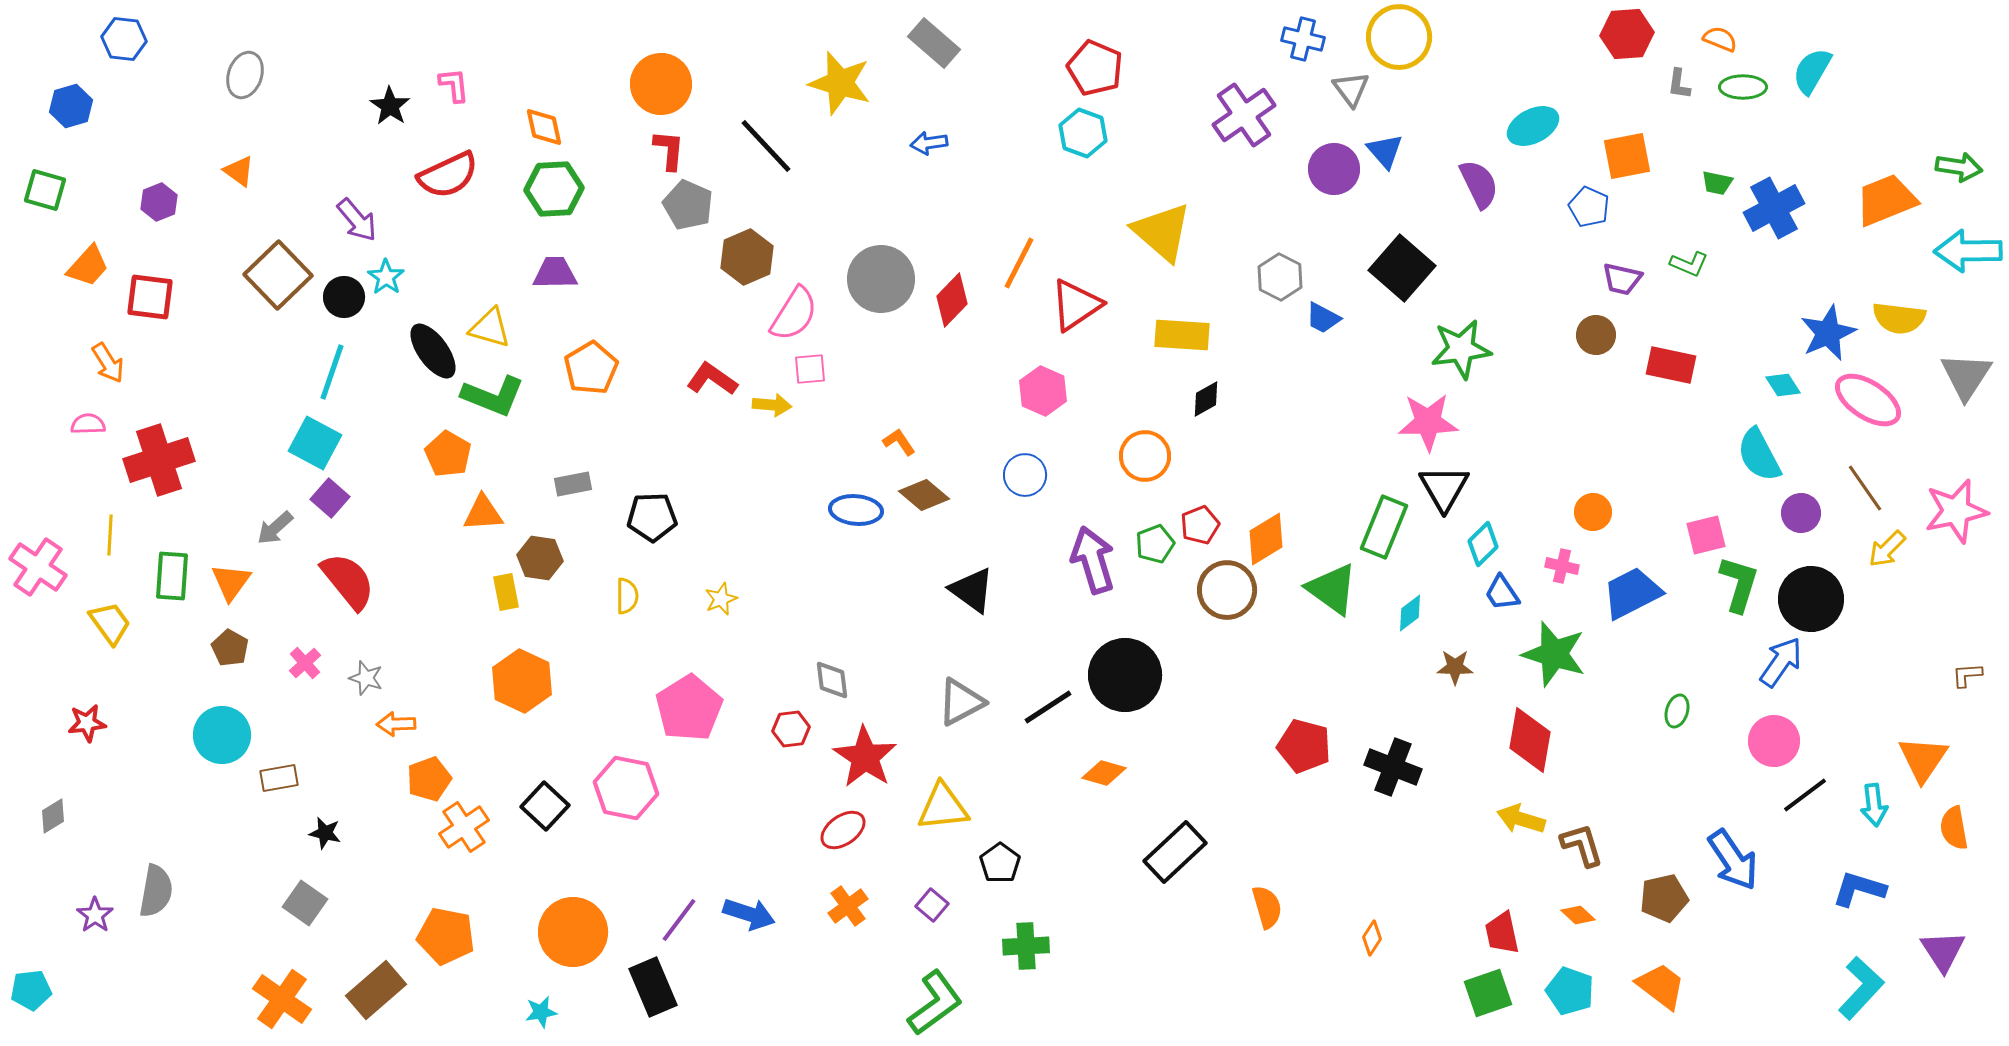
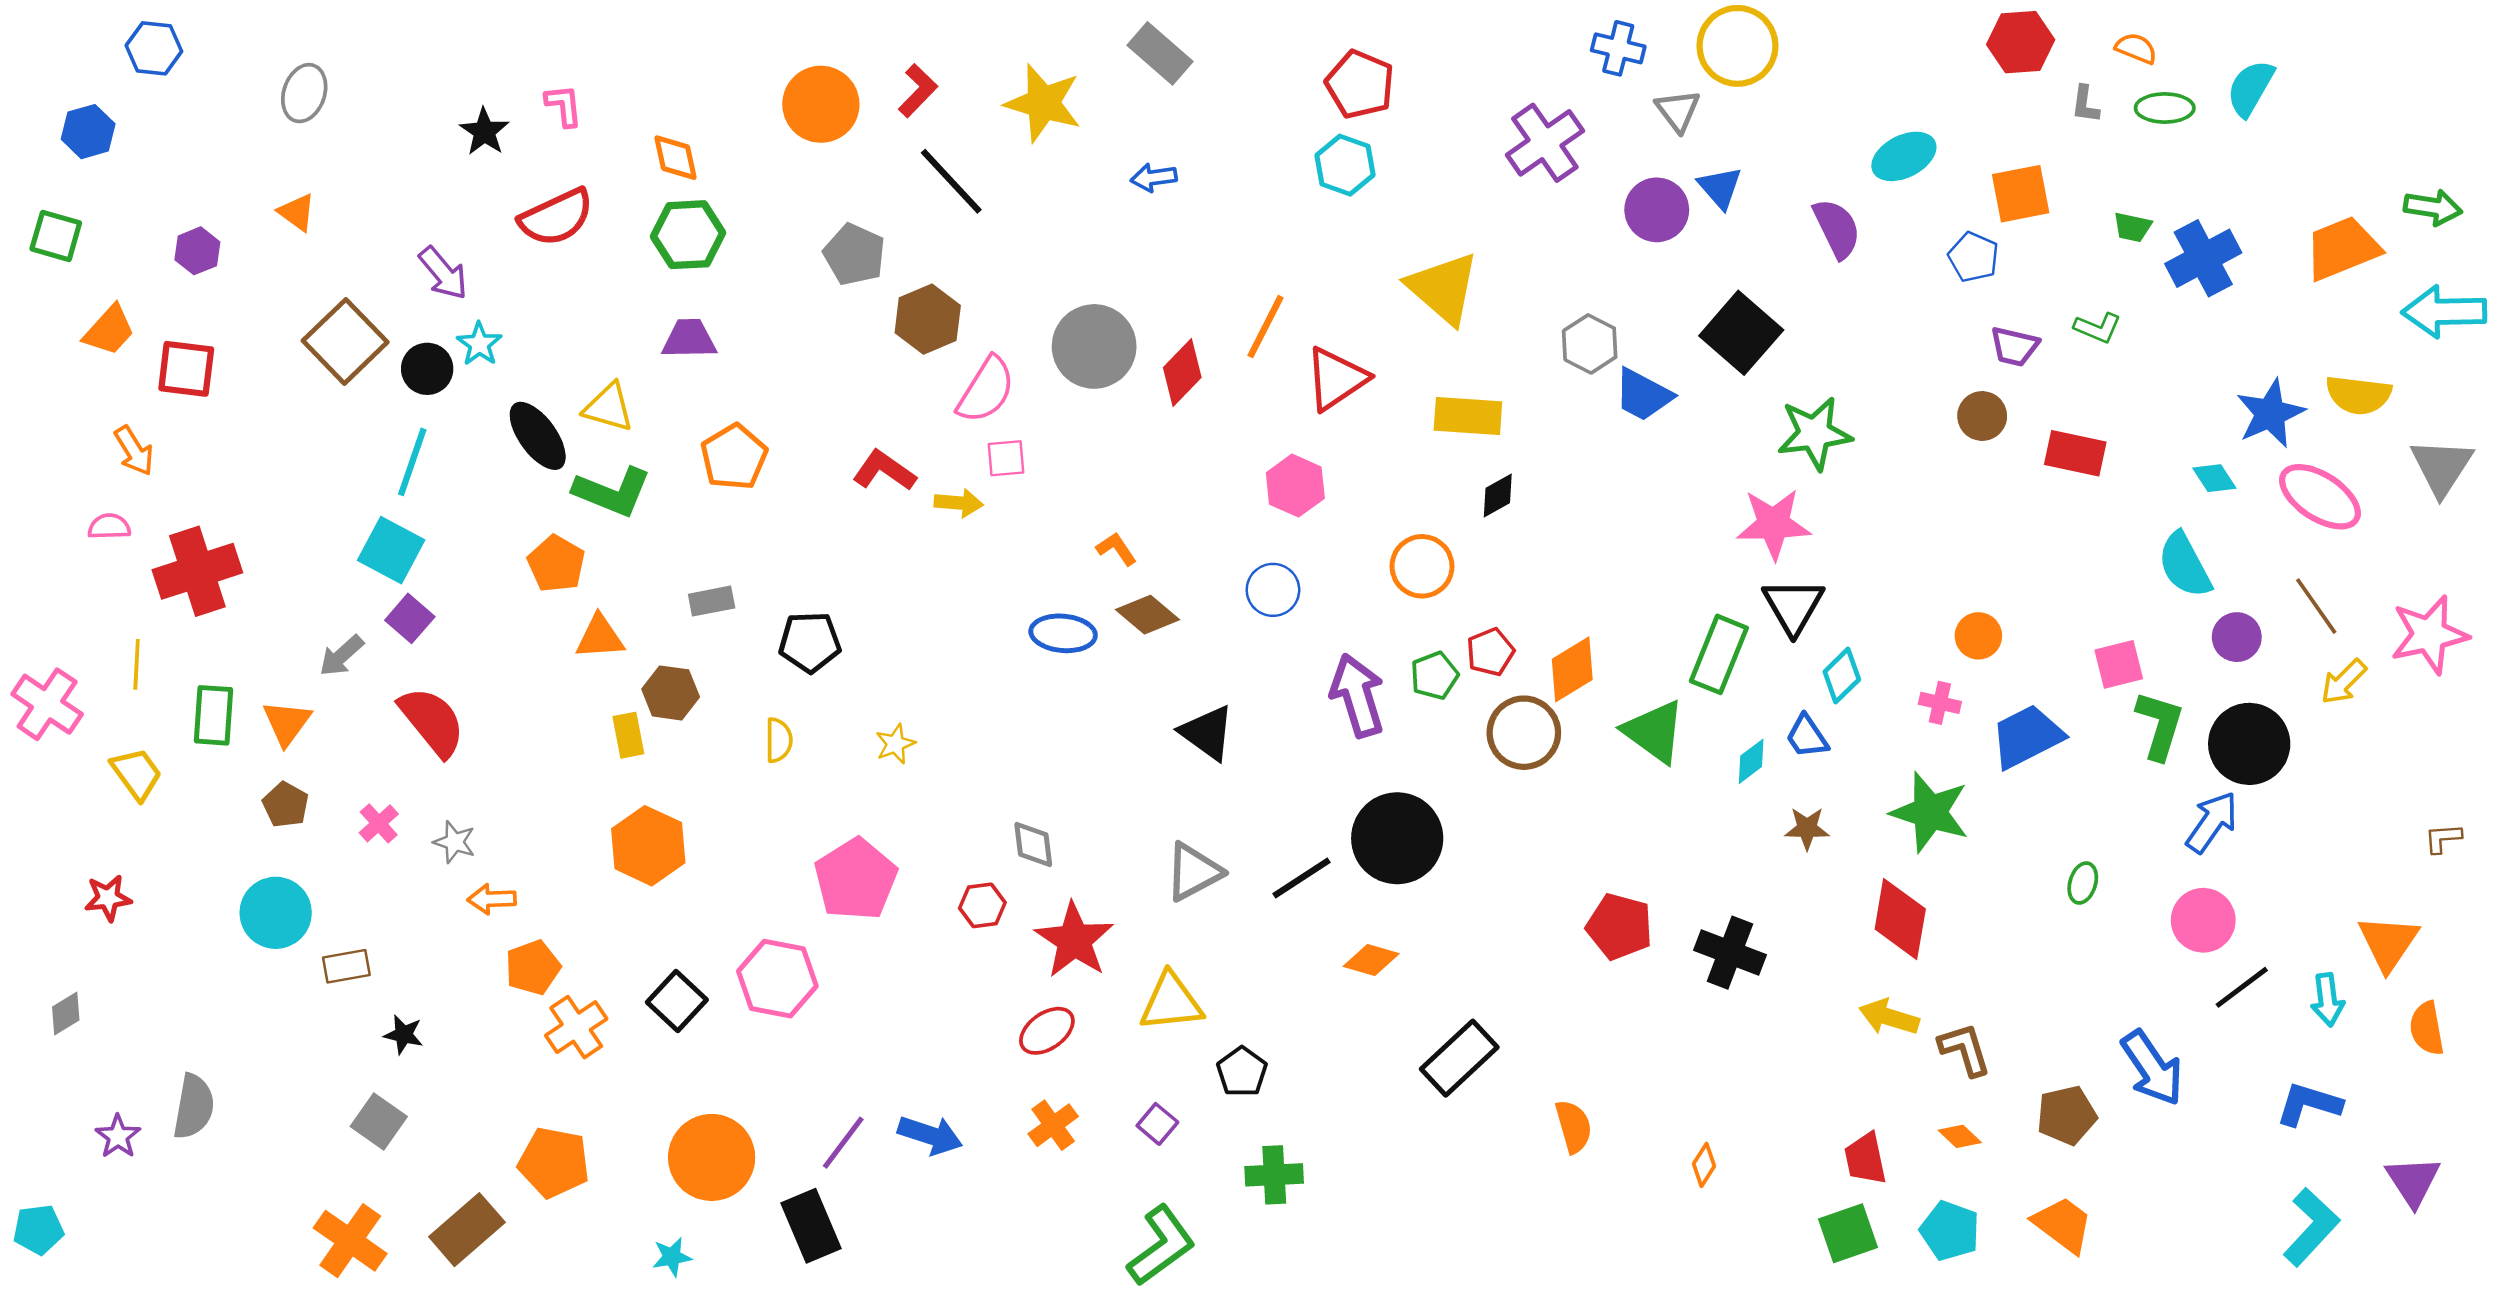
red L-shape: (669, 150) -> (918, 91), moved, turned 39
blue trapezoid: (1323, 318) -> (1643, 395), size x1.4
blue trapezoid: (1502, 593) -> (1807, 736), moved

